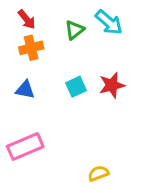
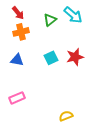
pink rectangle: (25, 146) -> (17, 98), size x0.7

